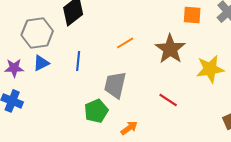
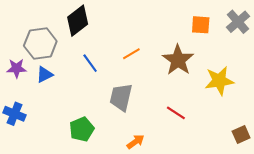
blue line: (78, 61) -> (90, 63), moved, turned -42
purple star: (14, 68) -> (17, 68), moved
green pentagon: (96, 111) -> (82, 129), moved

